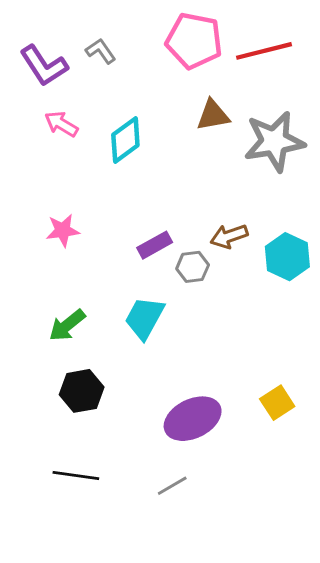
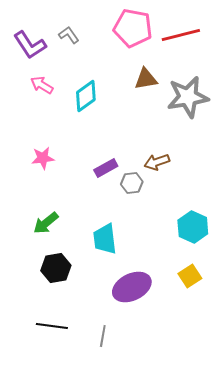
cyan hexagon: (287, 257) -> (193, 227), moved
cyan trapezoid: (144, 318) -> (105, 239), moved, turned -36
gray line: (172, 486) -> (103, 336), moved, turned -50

